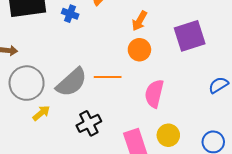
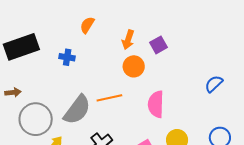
blue cross: (70, 14) -> (67, 57), moved
purple square: (190, 36) -> (159, 45), moved, size x0.6

